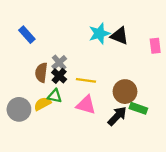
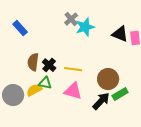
black triangle: (119, 36) -> (120, 34), moved
gray cross: (59, 63) -> (71, 19), moved
green rectangle: (138, 108) -> (120, 94), turned -49

